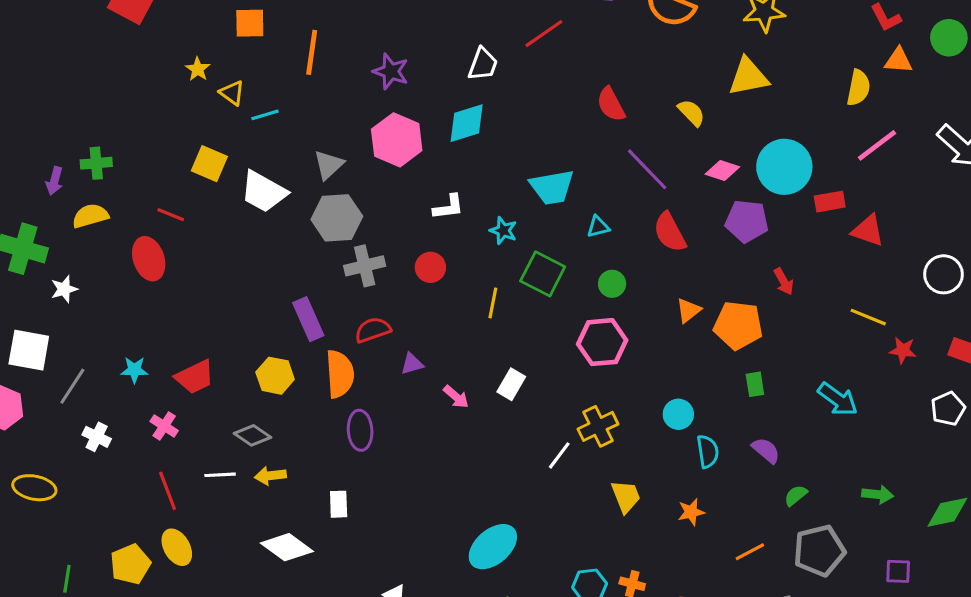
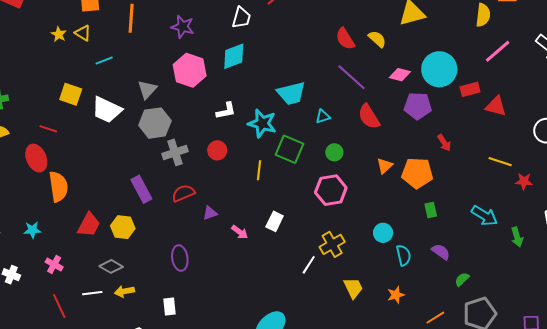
yellow triangle: (232, 93) -> (83, 33), moved
red semicircle: (611, 104) -> (345, 39), moved
cyan star: (503, 231) -> (262, 123), size x1.6
orange semicircle: (340, 374) -> (58, 187), moved
red trapezoid: (195, 377) -> (89, 225), moved, turned -32
green arrow: (878, 494) -> (517, 237), moved, turned 72

